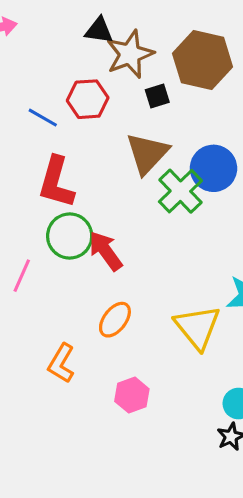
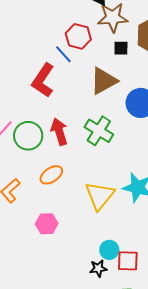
blue line: (43, 118) -> (63, 54), moved
green cross: (180, 191) -> (99, 131), moved, turned -32
green circle: (70, 236) -> (28, 136), moved

